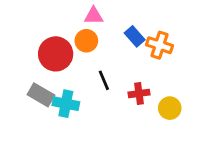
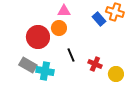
blue rectangle: (135, 36) -> (99, 19), moved
orange cross: (160, 45) -> (115, 12), moved
red cross: (139, 93) -> (95, 64), turned 32

